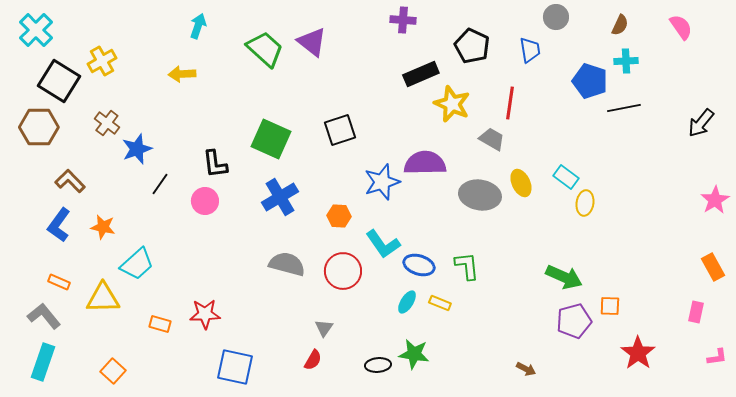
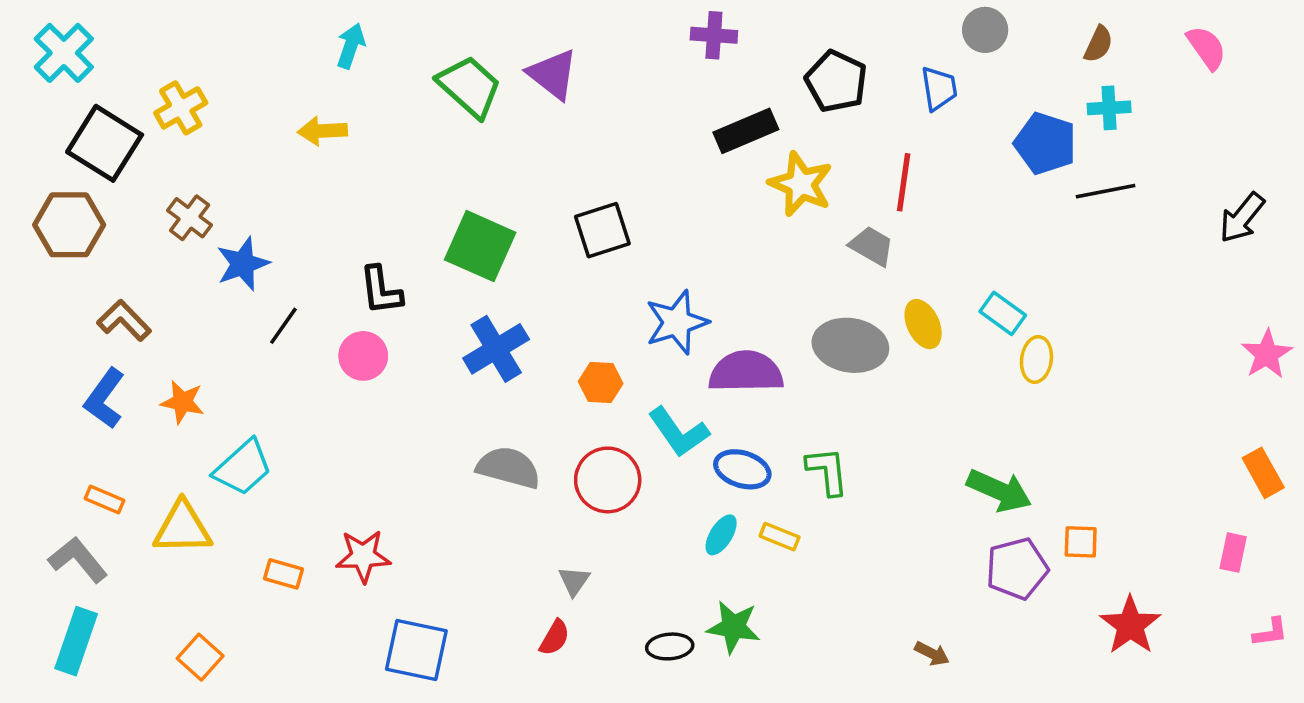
purple semicircle: (425, 163) -> (746, 372), moved

